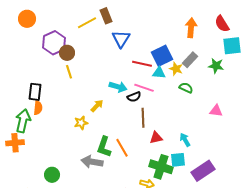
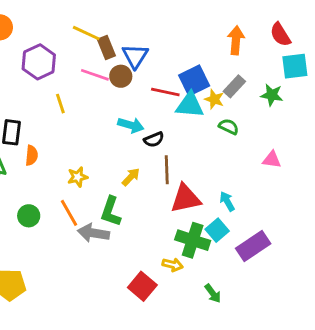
brown rectangle: (106, 16) -> (106, 47), moved
yellow line: (87, 23) -> (86, 33), turned 54
brown circle: (67, 53) -> (121, 76), moved
cyan triangle: (159, 73) -> (190, 105), size x1.5
pink line: (144, 88) -> (95, 75), moved
yellow arrow: (97, 106) -> (131, 177), moved
orange semicircle: (38, 108) -> (32, 155), moved
red triangle: (156, 138) -> (185, 199), size x1.6
orange line: (122, 148) -> (69, 213), moved
cyan square: (178, 160) -> (217, 230), turned -35
green circle: (52, 175) -> (29, 216), moved

